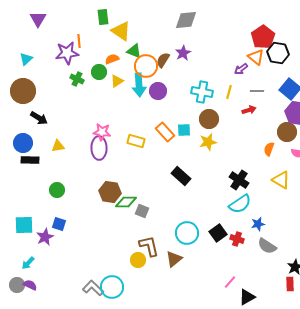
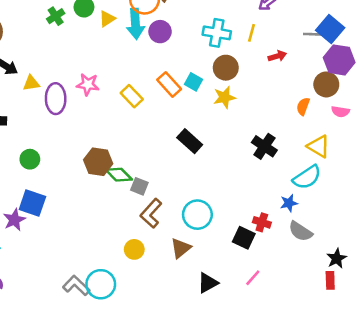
green cross: (77, 79) -> (56, 16), turned 32
gray line: (257, 91) -> (312, 34), moved
cyan square: (184, 130) -> (194, 82), turned 32
yellow rectangle: (136, 141) -> (132, 96), turned 30
yellow triangle: (58, 146) -> (31, 83), moved
purple ellipse: (99, 148) -> (56, 99), moved
green diamond: (126, 202) -> (119, 175), turned 45
cyan semicircle: (240, 204) -> (307, 177), moved
blue square: (59, 224) -> (32, 203), size x1.5
black square: (218, 233) -> (244, 238), moved, turned -30
brown L-shape: (149, 246) -> (151, 213), moved, turned -125
black triangle: (247, 297) -> (208, 283), moved

